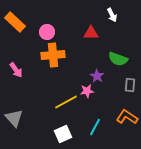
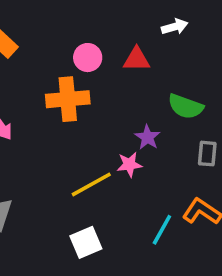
white arrow: (112, 15) -> (175, 27), turned -80
pink circle: (47, 32) -> (88, 58), moved
cyan line: (95, 127) -> (162, 230), moved

